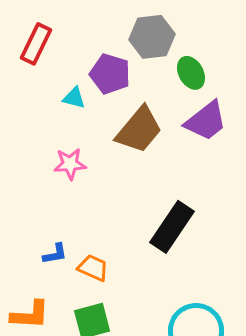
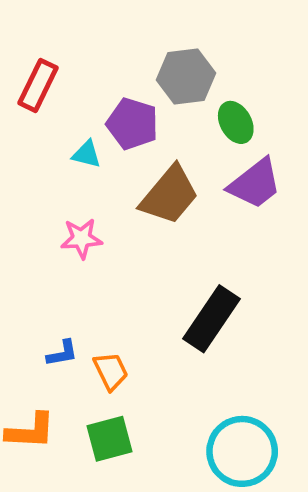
orange trapezoid: (93, 268) -> (111, 371), turned 40

